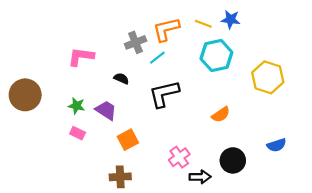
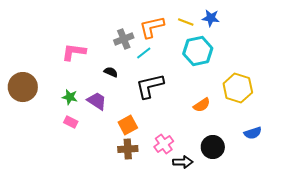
yellow hexagon: (268, 77) -> (238, 88), moved
orange square: (128, 140) -> (128, 125), moved
brown cross: (120, 177) -> (128, 149), moved

